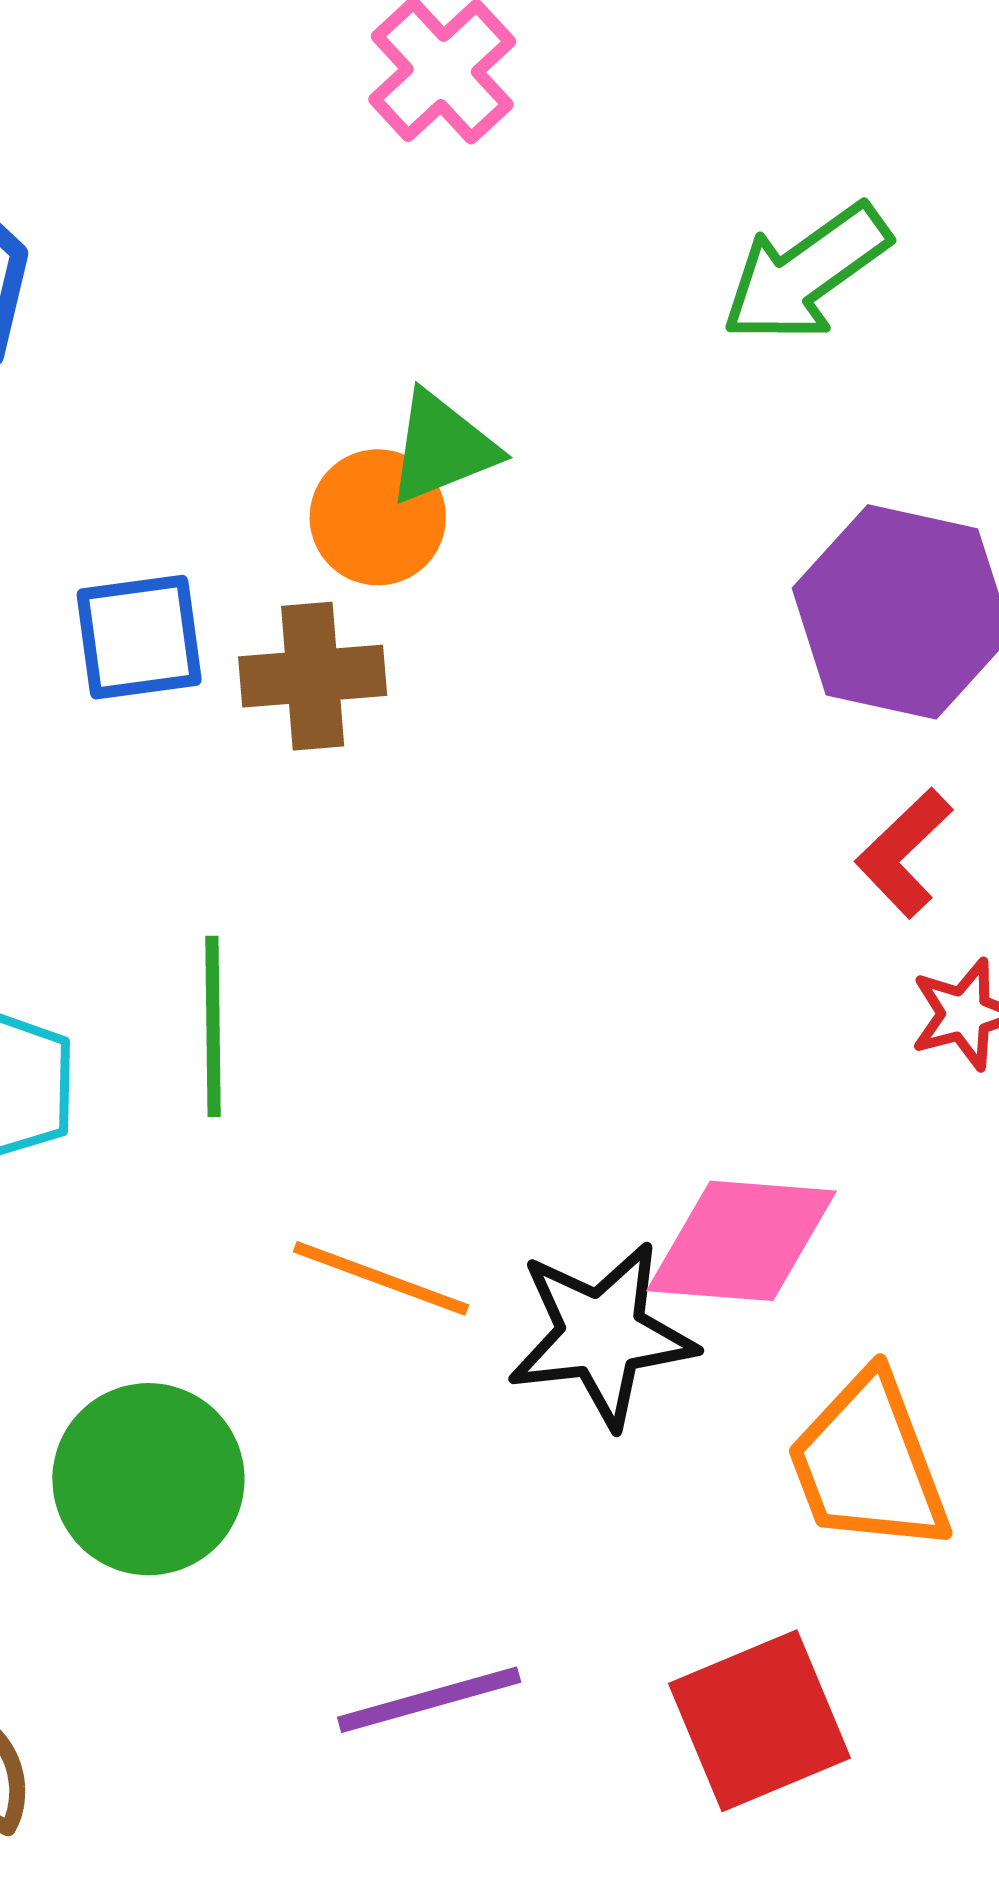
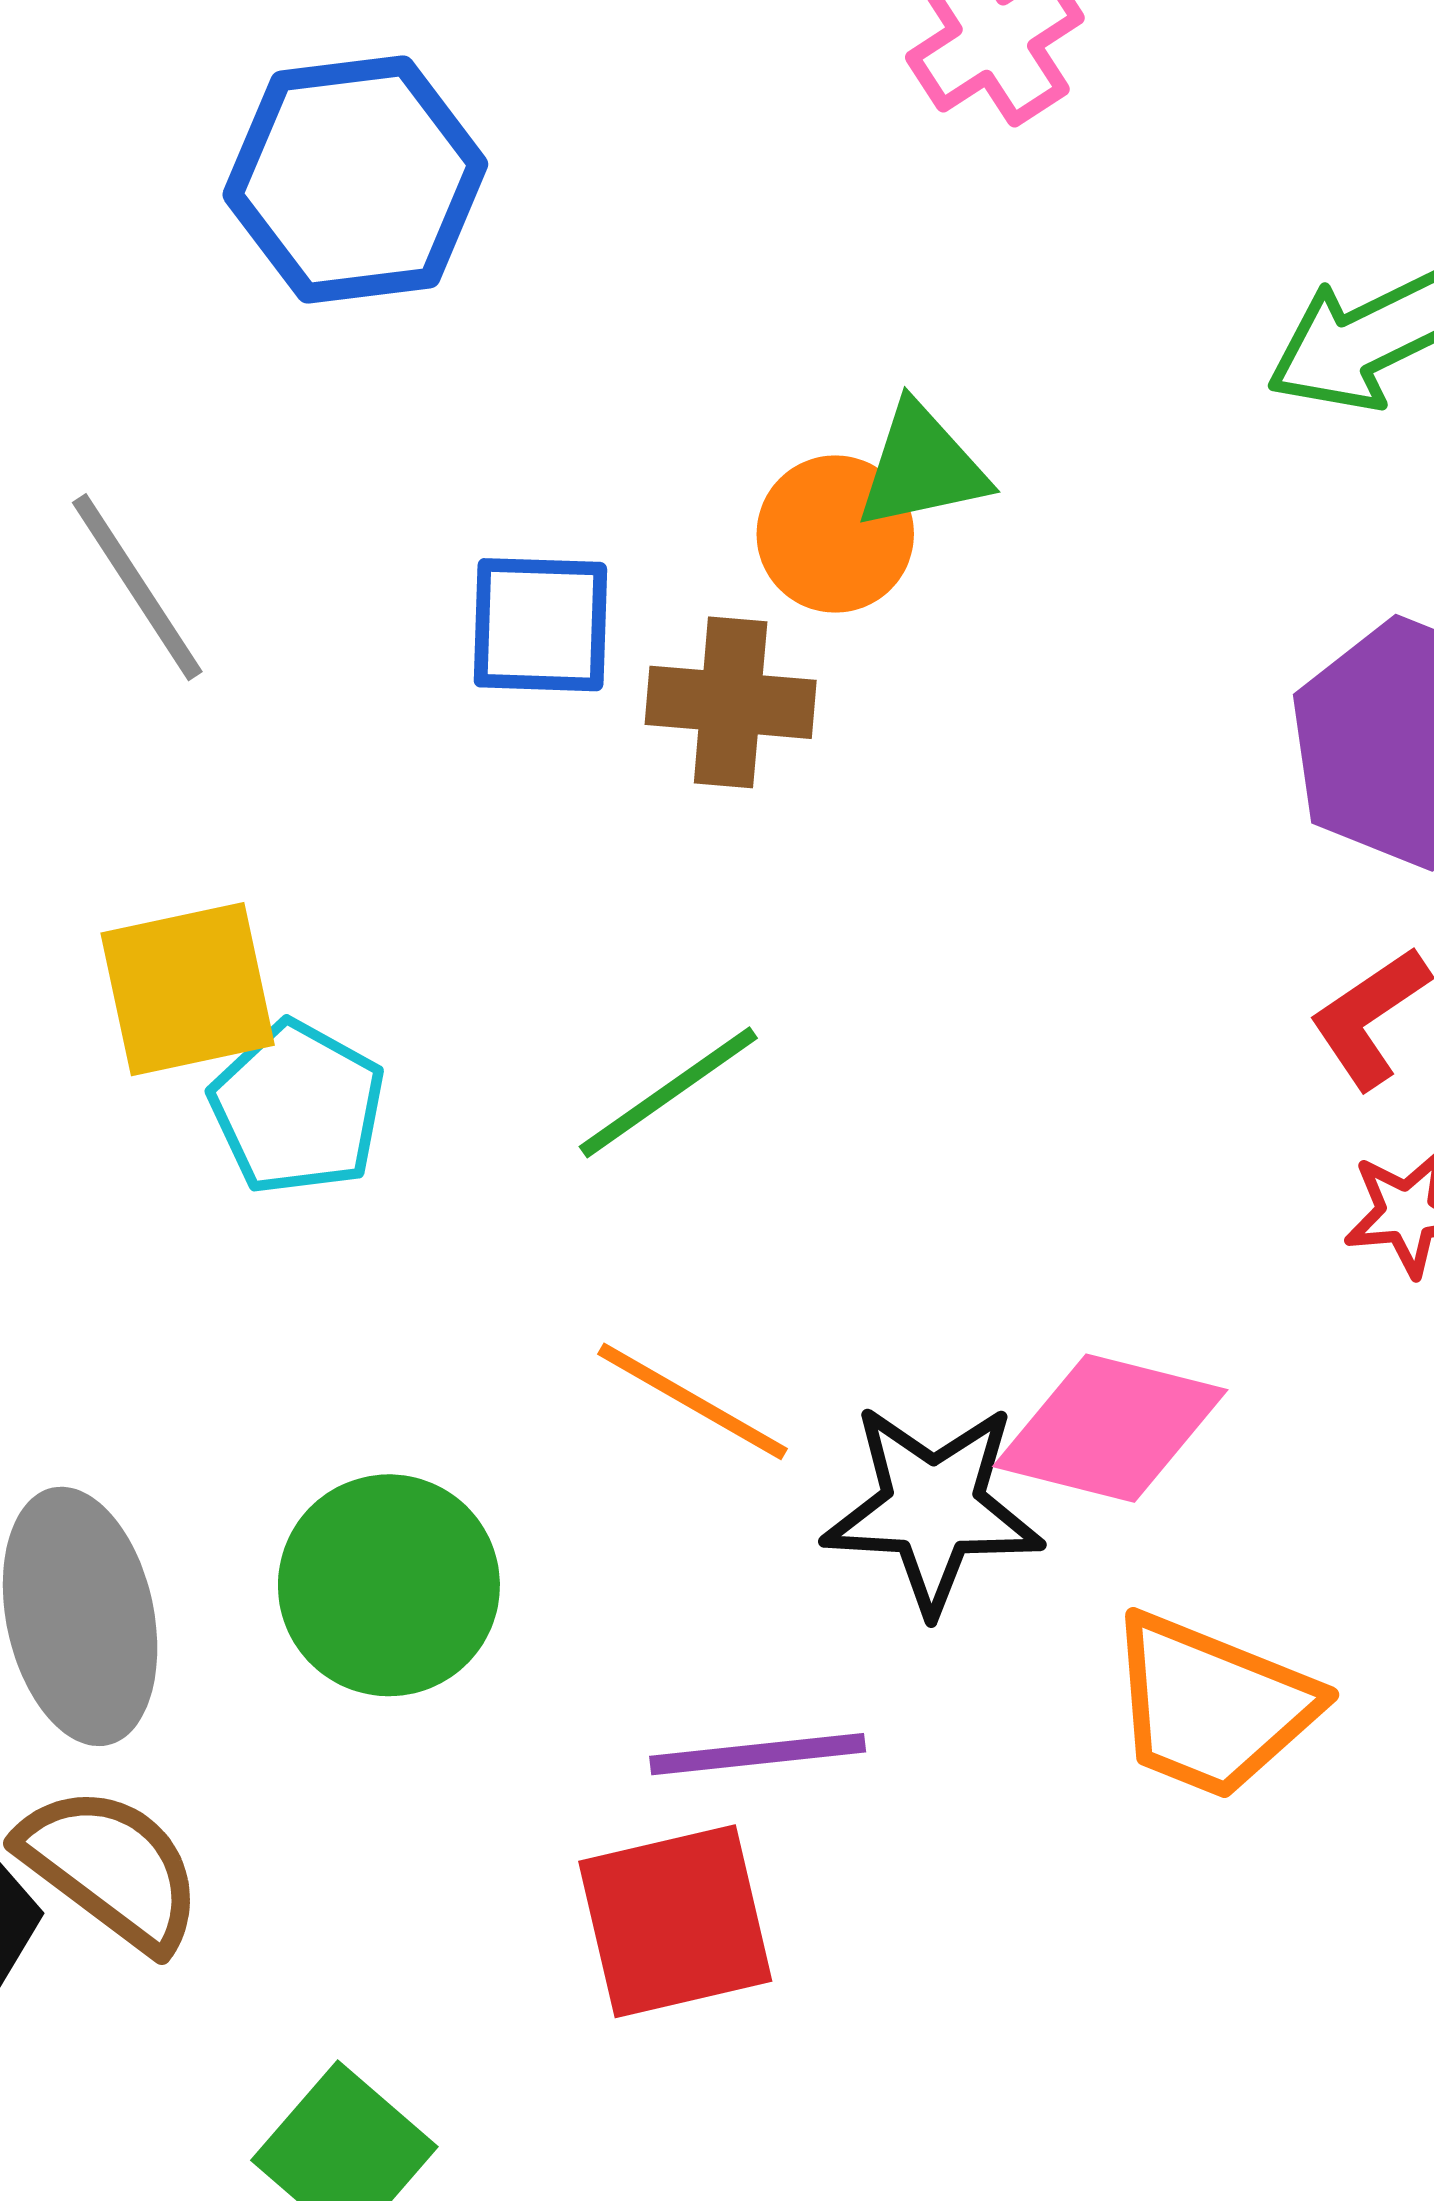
green line: (213, 1026) -> (668, 1092), moved, turned 46
orange trapezoid: (868, 1463) -> (1212, 1706), turned -57
purple line: (429, 1700) -> (758, 1754), moved
red square: (759, 1721) -> (675, 1921), moved

